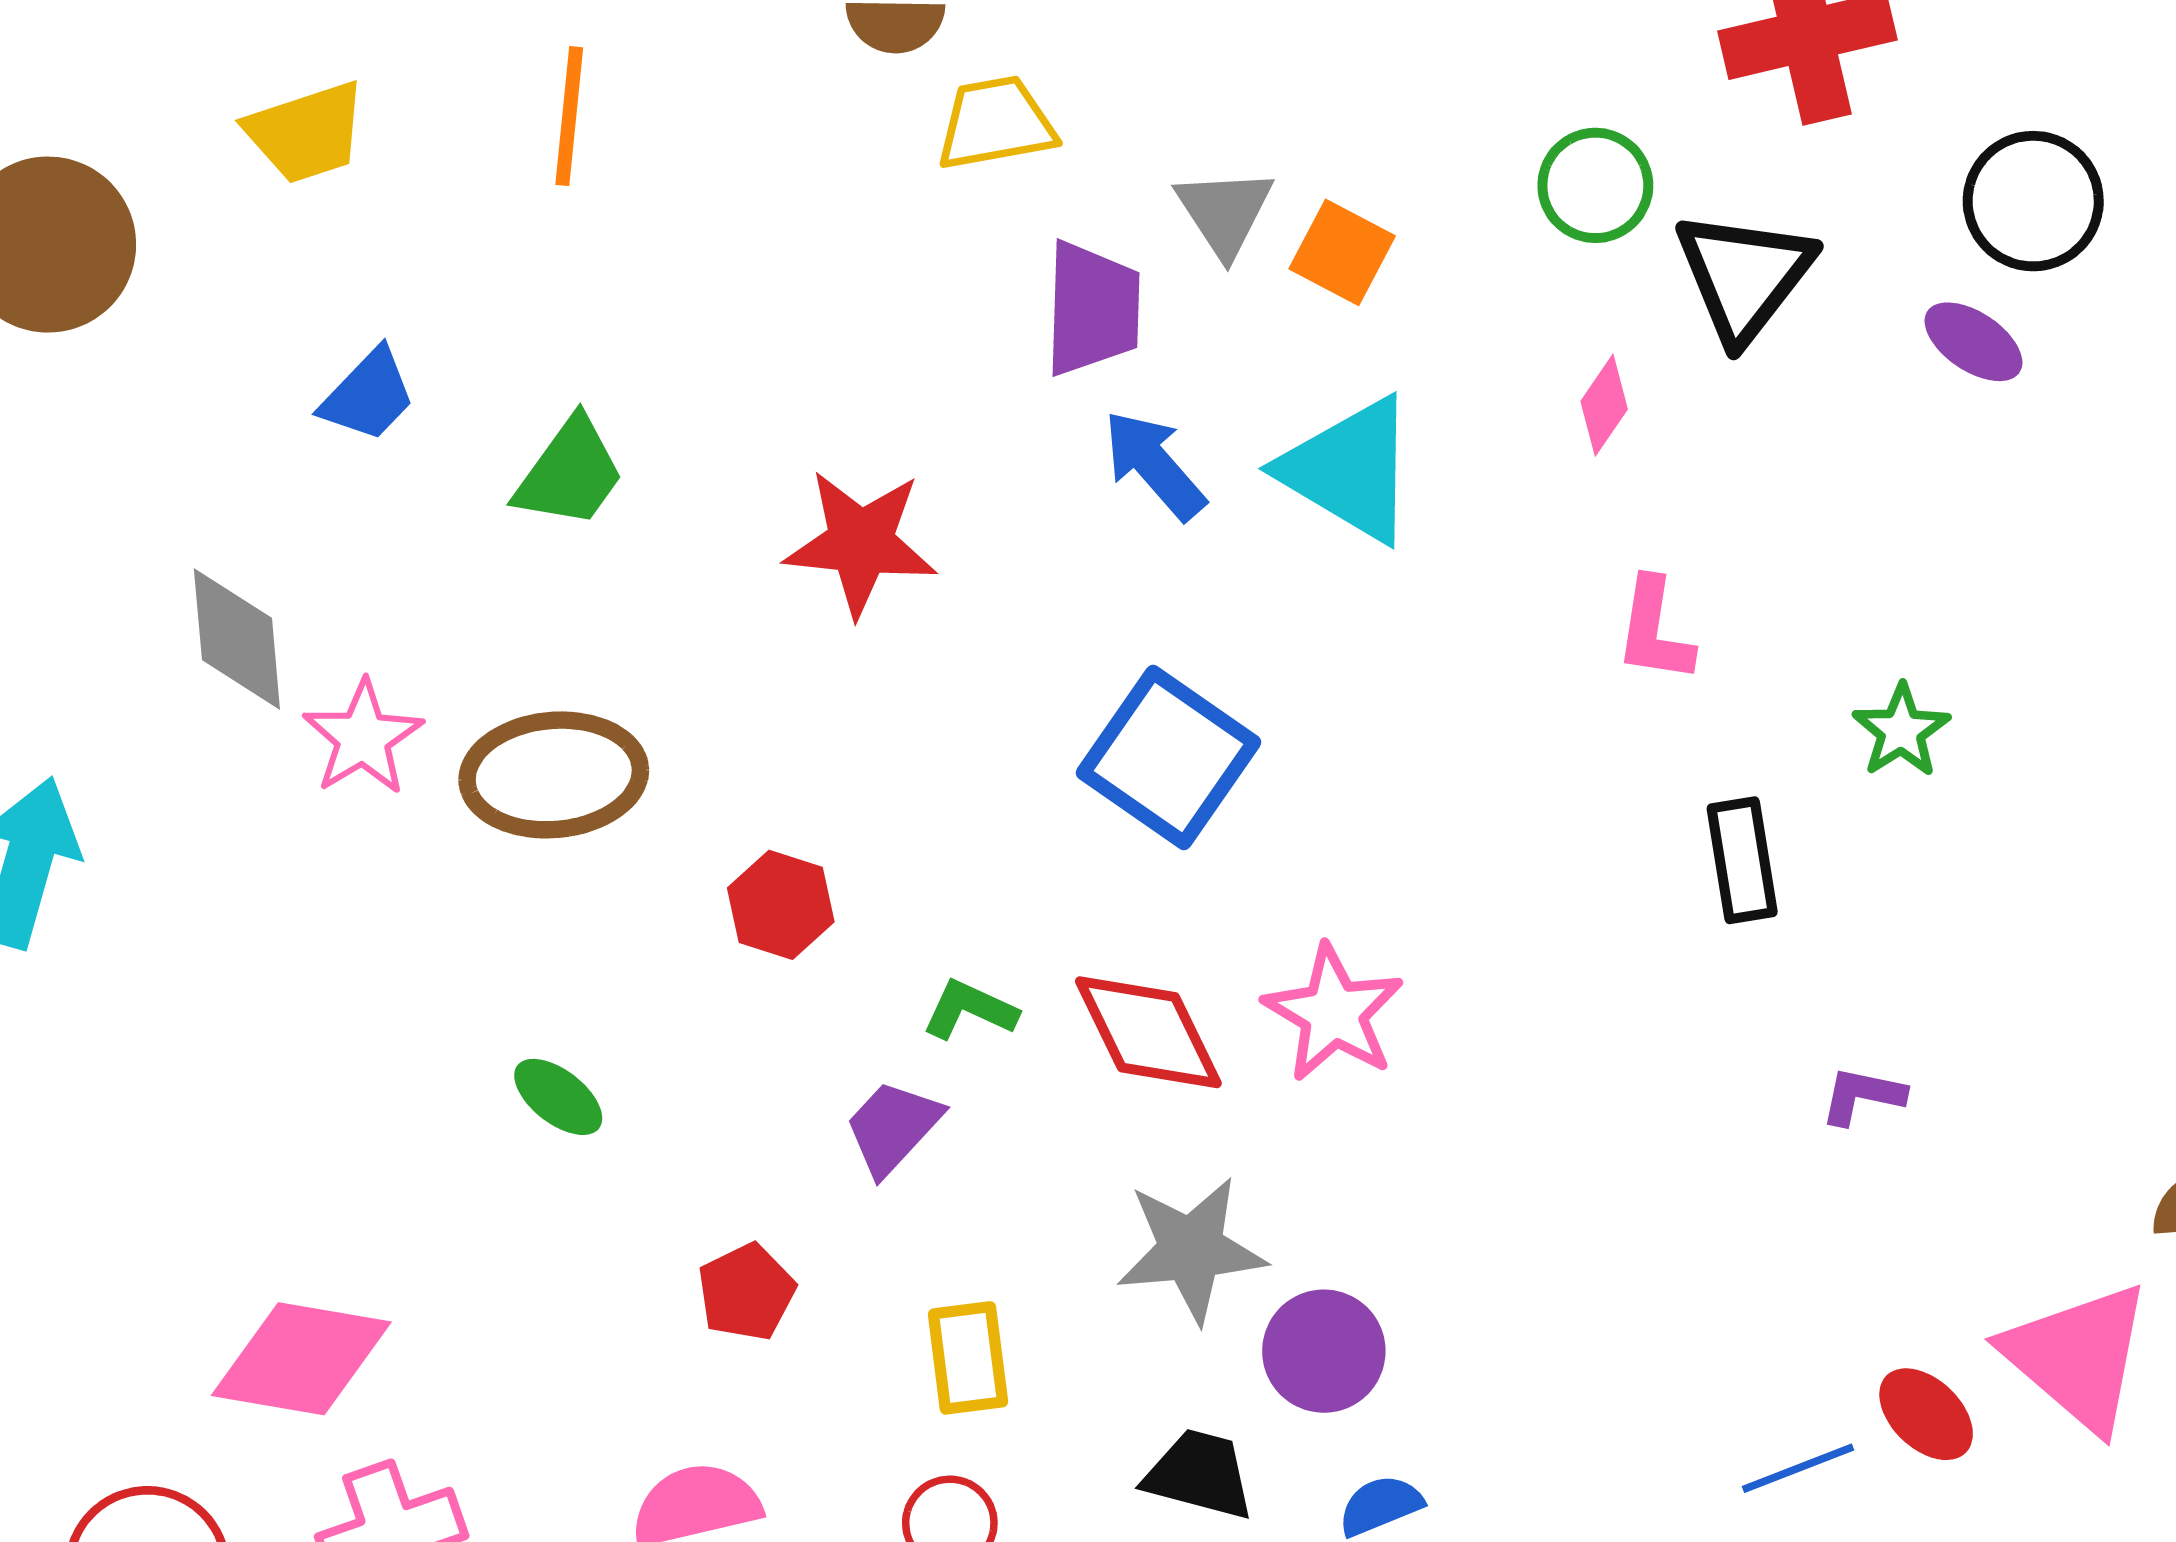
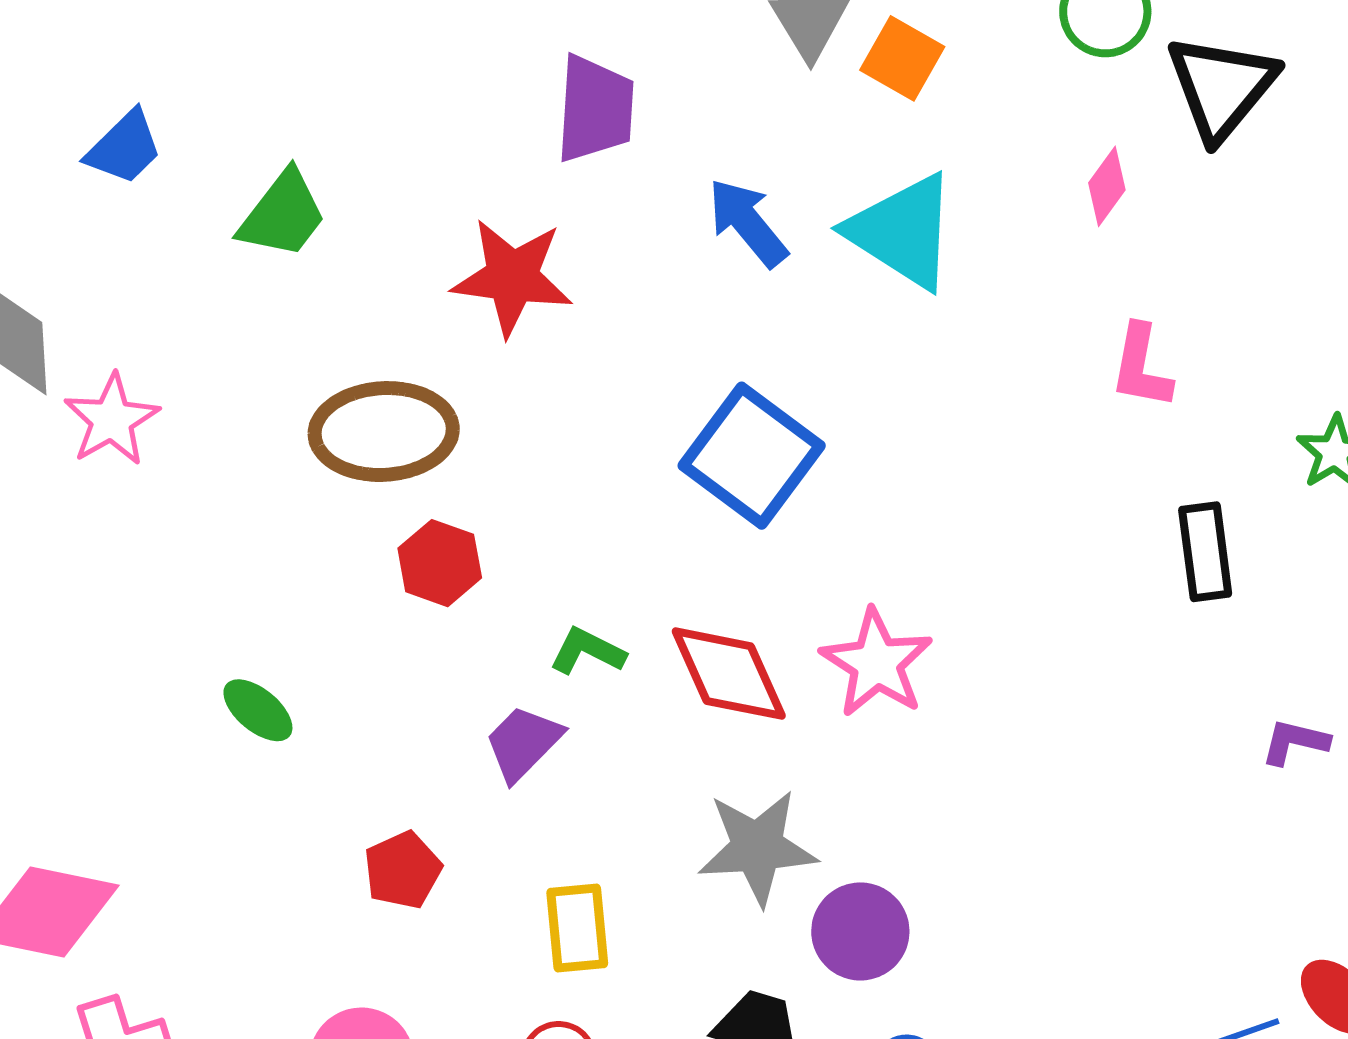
purple trapezoid: (1092, 309) -> (595, 109), moved
brown ellipse: (554, 775) -> (384, 432), moved

